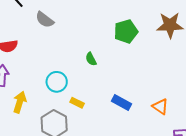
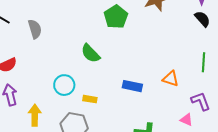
gray semicircle: (45, 20) -> (35, 29), turned -126
green semicircle: (91, 59) -> (90, 53), size x1.5

